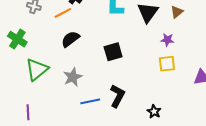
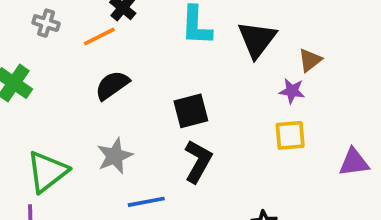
brown triangle: (177, 12) -> (310, 60), moved
green triangle: (37, 69) -> (47, 172), moved
black L-shape: (117, 96) -> (198, 161), moved

